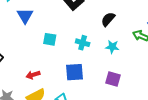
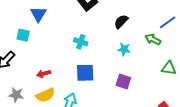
cyan square: (50, 39) -> (23, 35), moved
cyan cross: (83, 43) -> (81, 42), moved

